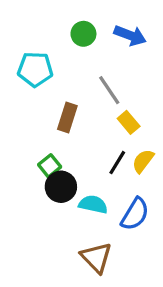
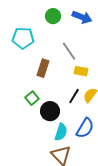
yellow rectangle: (129, 122) -> (81, 71), turned -40
black circle: (61, 187) -> (50, 111), moved
cyan semicircle: (93, 204) -> (61, 132), moved, turned 96

